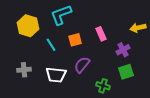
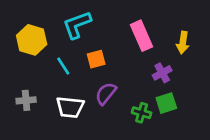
yellow arrow: (138, 28) -> (183, 43), turned -70
pink rectangle: (101, 34) -> (142, 36), moved, size x1.5
green cross: (103, 86) -> (142, 113), moved

